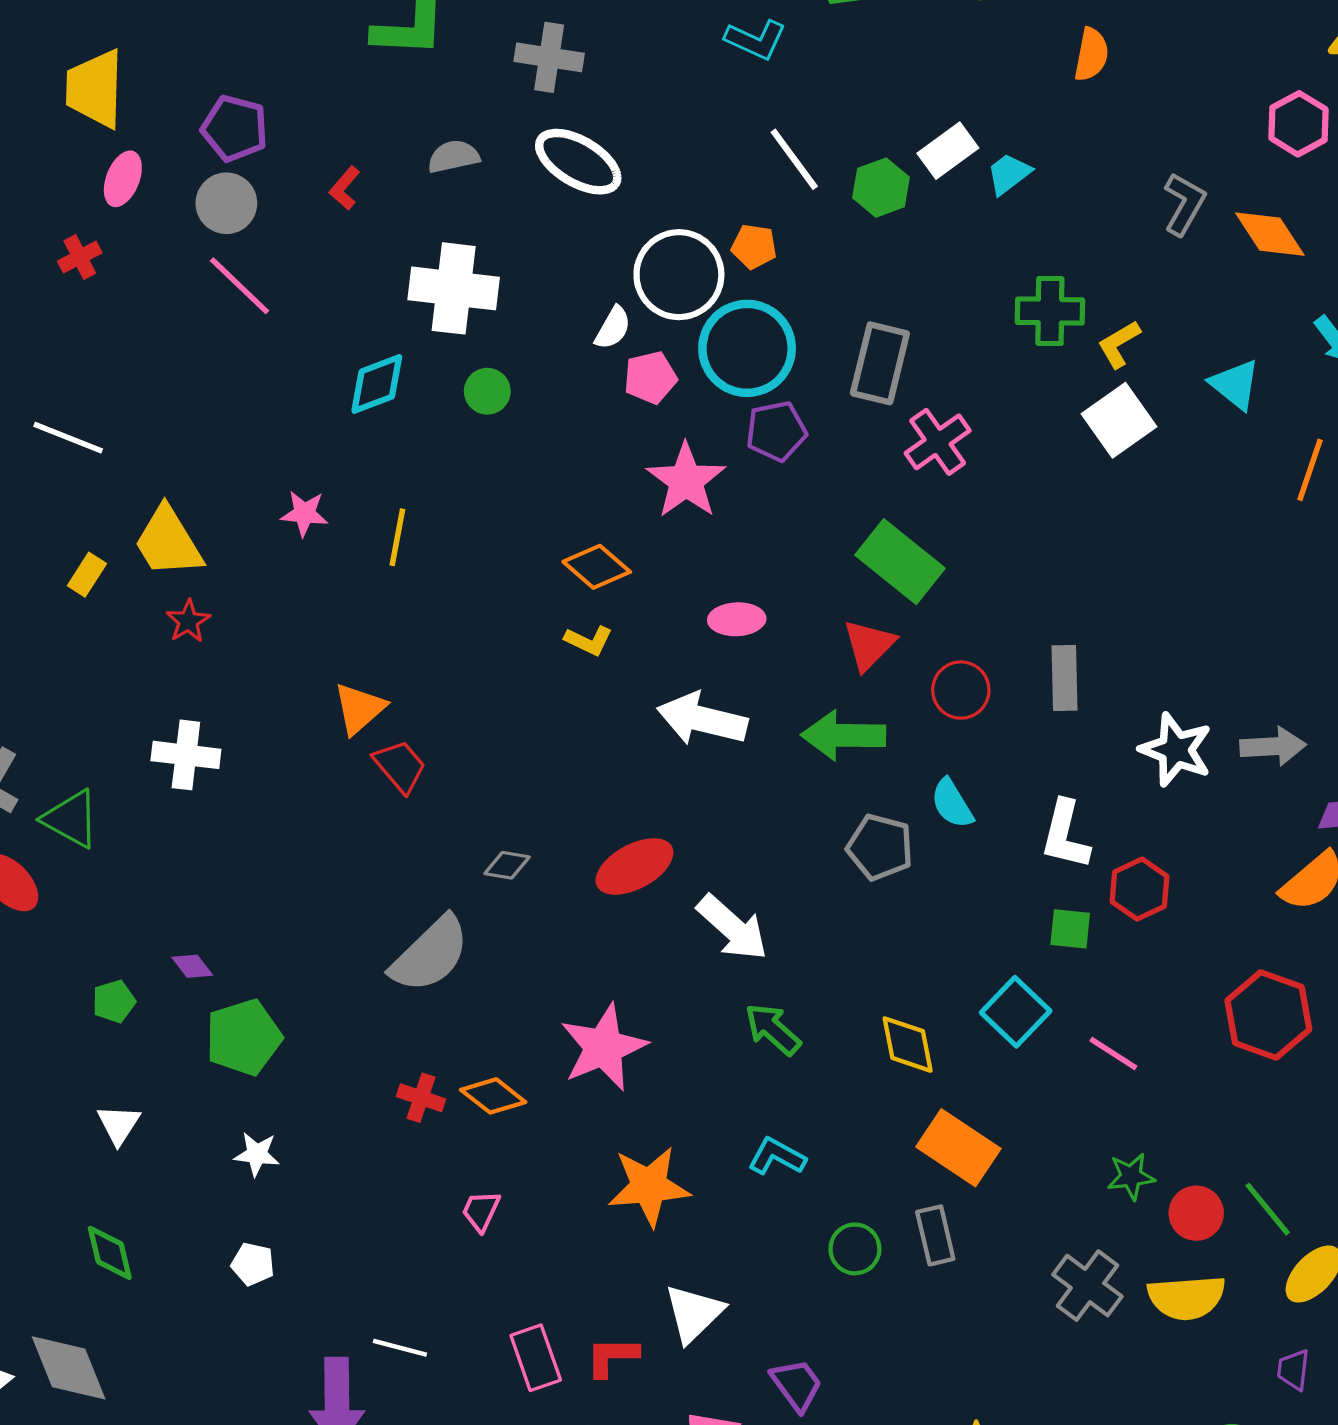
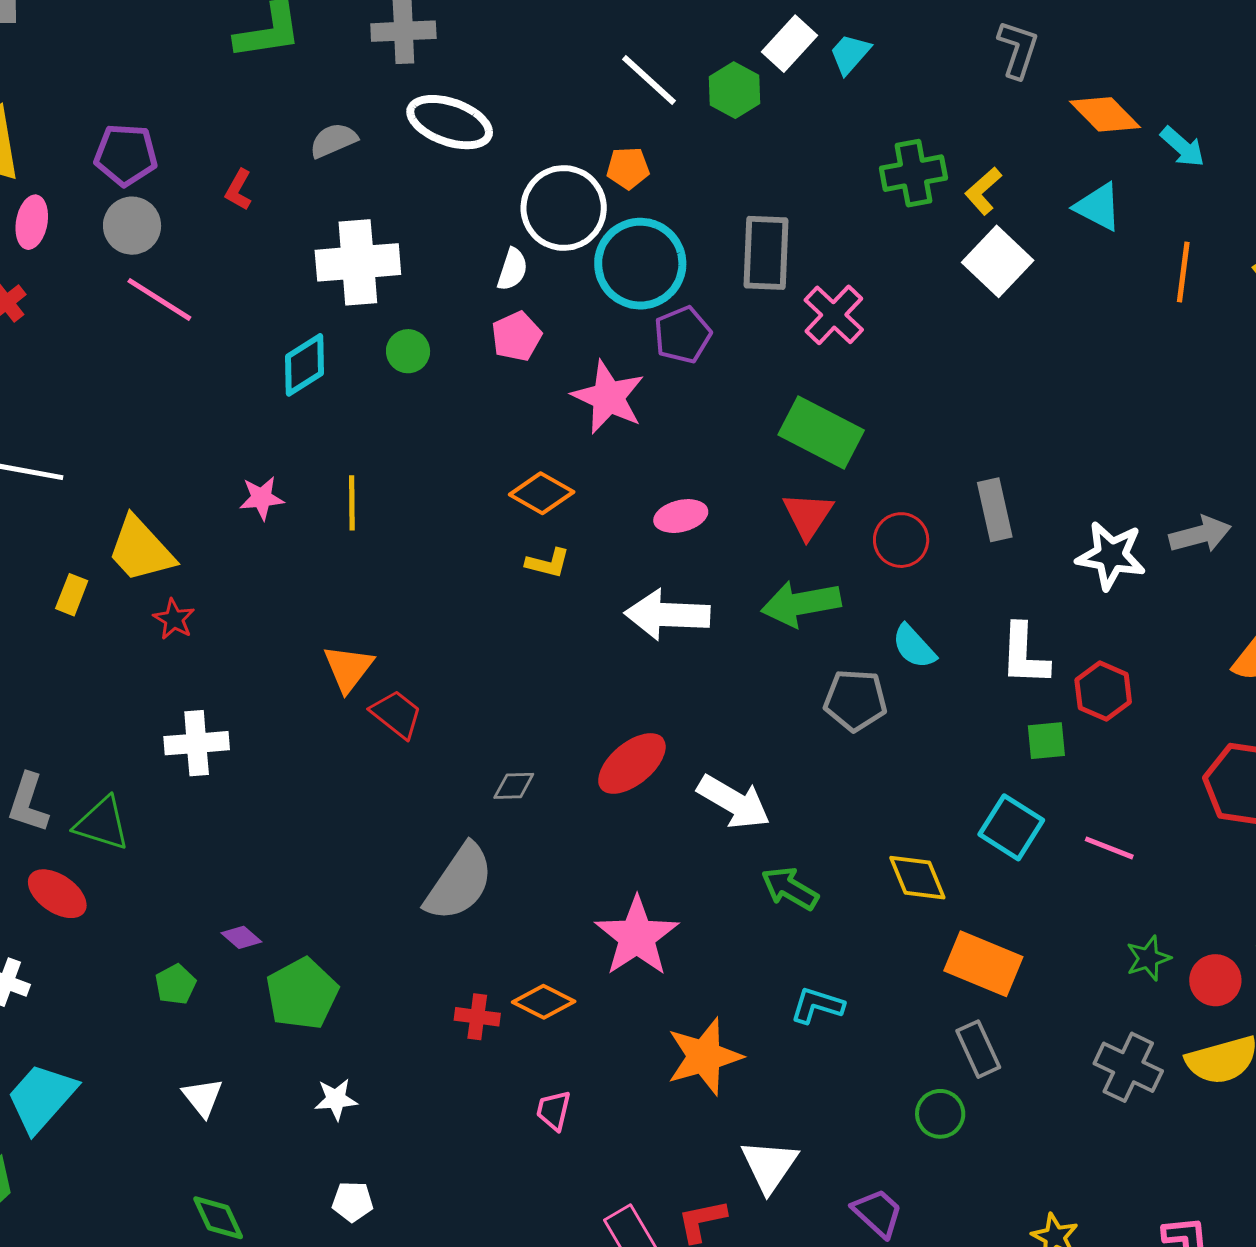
orange diamond: (1270, 234) -> (1105, 114), moved
pink pentagon: (650, 378) -> (516, 336), moved
green circle: (855, 1249) -> (940, 1114), moved

